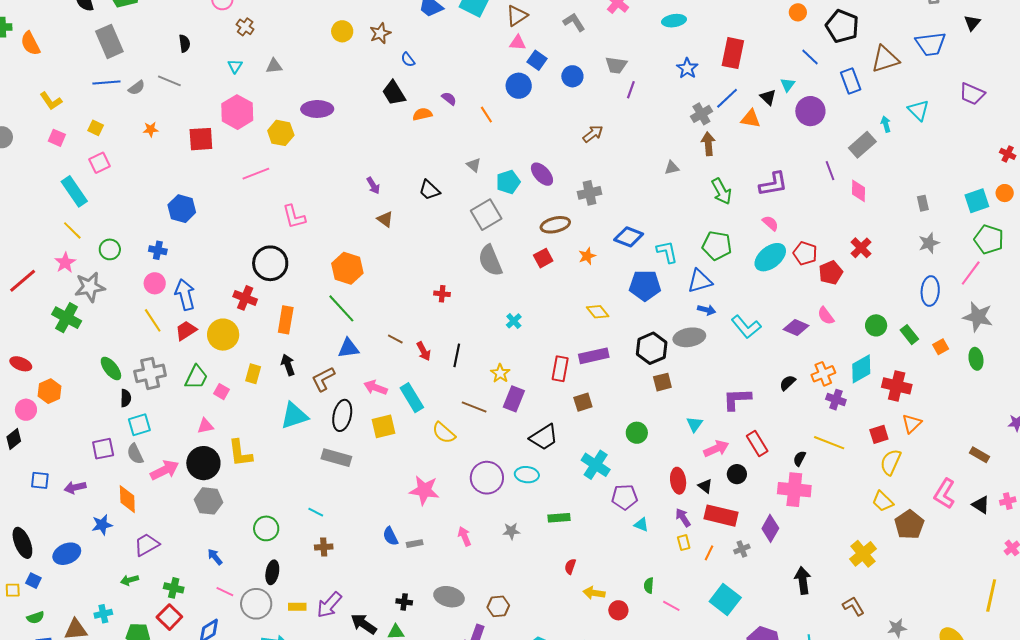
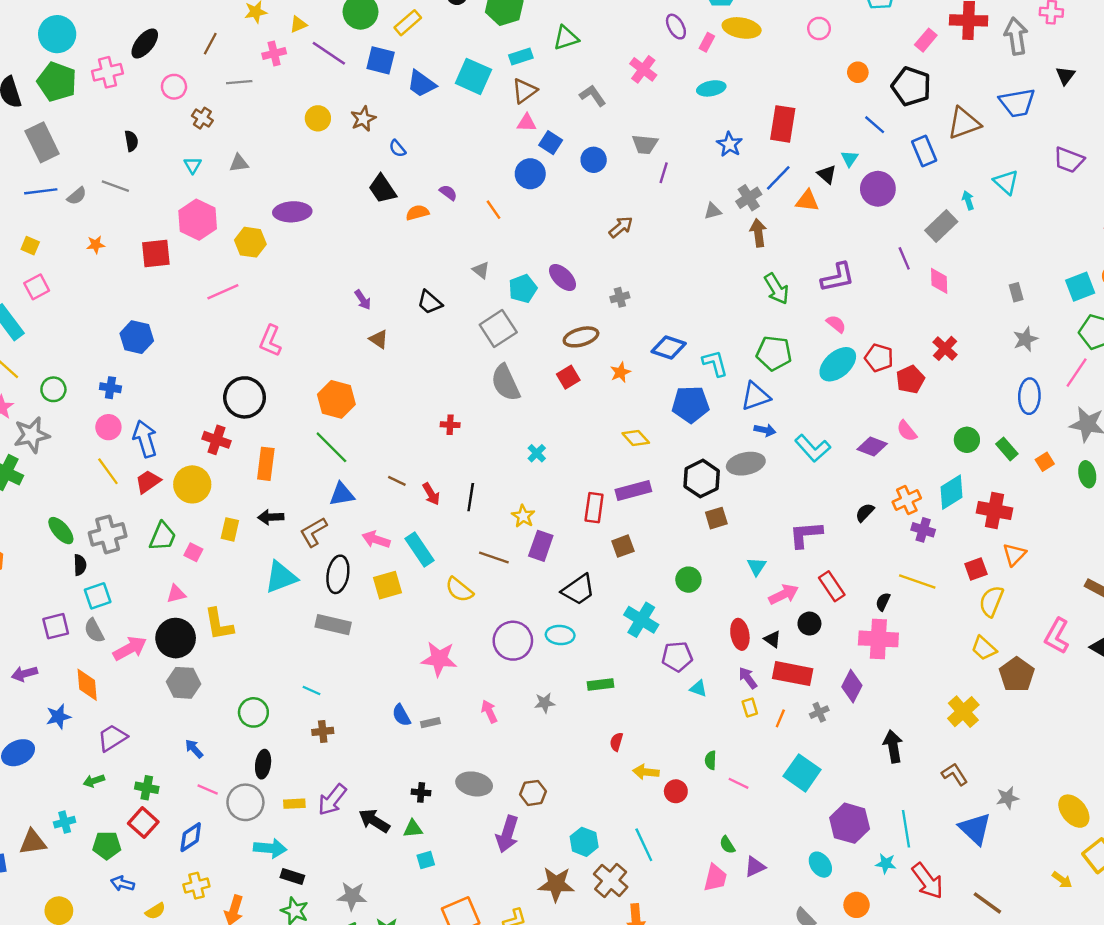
gray triangle: (672, 168) -> (713, 211), moved
gray cross: (589, 193) -> (620, 297), size x0.7
pink L-shape: (294, 217) -> (270, 341), turned 40
black arrow: (288, 365) -> (271, 517), turned -70

